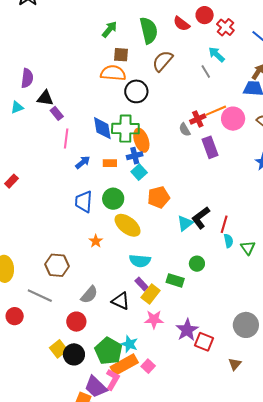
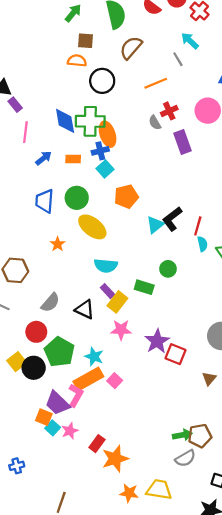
orange semicircle: (113, 73) -> (77, 61), size x0.7
orange line: (216, 111) -> (156, 83), moved
green pentagon: (109, 351) -> (59, 352), moved

